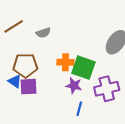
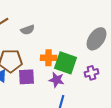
purple square: (29, 87) -> (26, 77), moved
purple cross: (107, 89) -> (92, 73), moved, size x0.6

